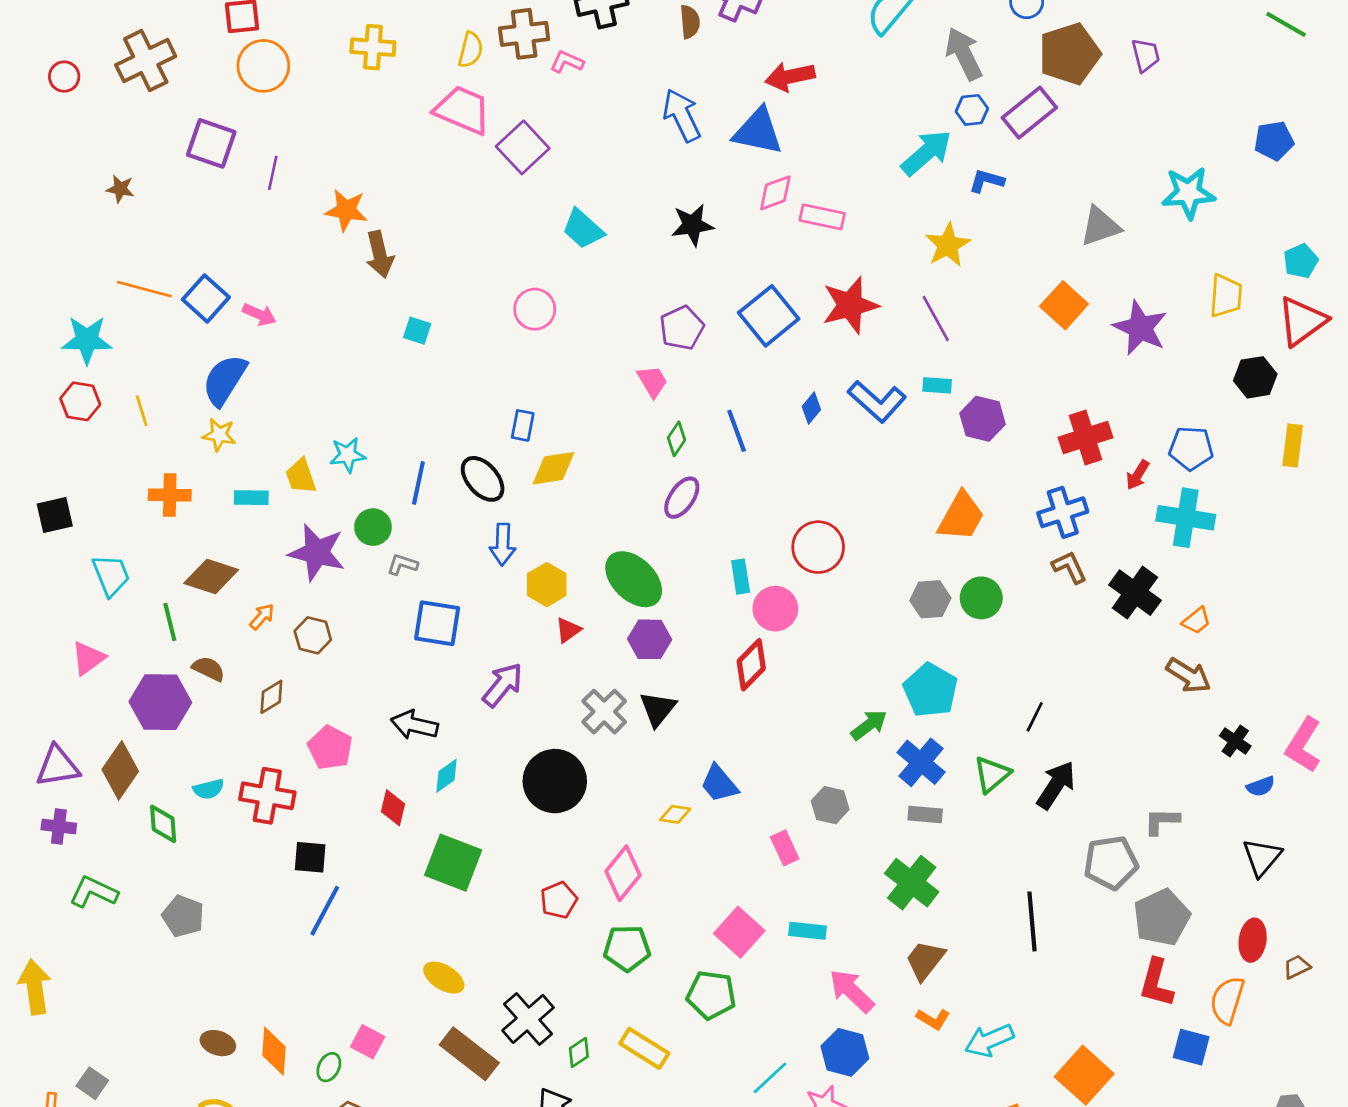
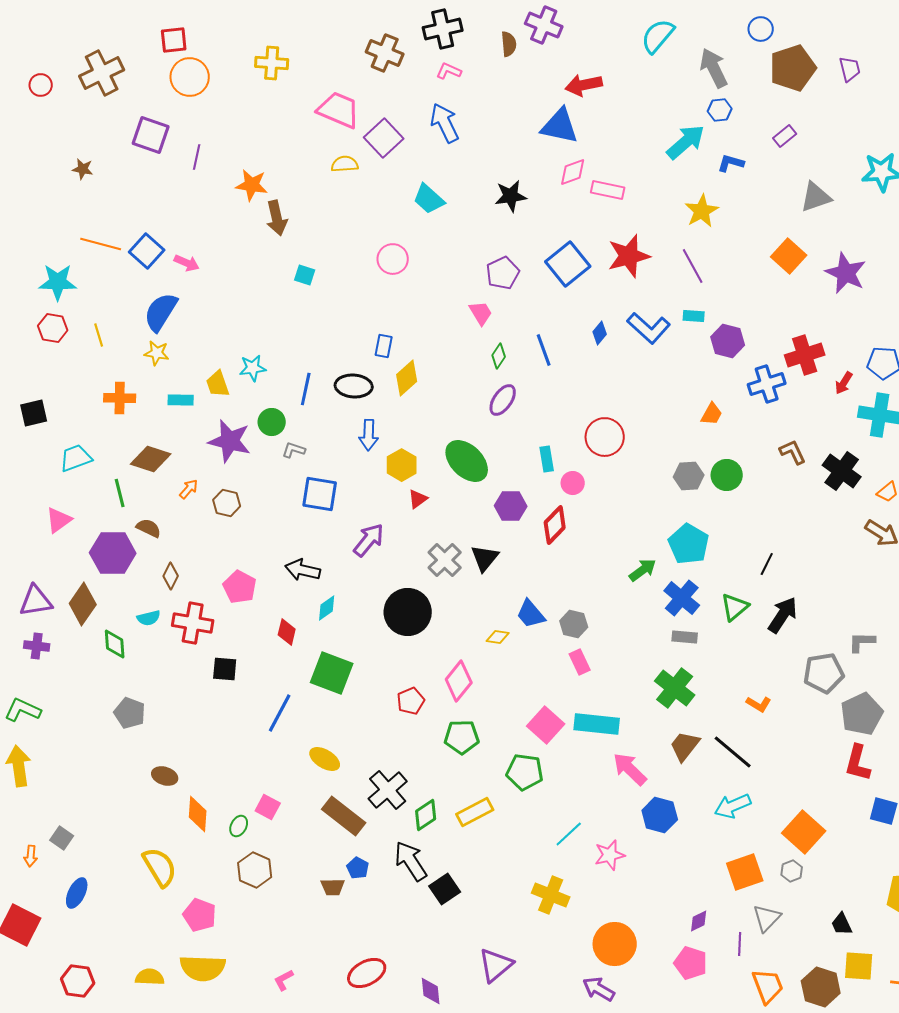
brown cross: (524, 34) -> (385, 53), turned 30
yellow semicircle: (471, 50) -> (345, 164), moved, turned -108
pink L-shape: (567, 62) -> (449, 71), moved
purple rectangle: (1029, 113) -> (785, 136), moved, size x0.6
blue arrow: (682, 115) -> (445, 123), moved
yellow diamond: (553, 468) -> (407, 378), turned -33
black ellipse: (483, 479) -> (354, 386), turned -45
blue cross: (1063, 512) -> (767, 384), moved
orange trapezoid: (961, 516) -> (712, 414), size x0.6
cyan trapezoid: (111, 575) -> (76, 458), turned -88
pink circle: (775, 609) -> (573, 483), size x0.7
purple hexagon: (650, 639) -> (511, 506), moved
brown diamond: (271, 697) -> (171, 576), moved, turned -32
gray hexagon: (830, 805) -> (574, 624), moved
green L-shape: (94, 892) -> (23, 710), moved
blue line: (325, 911) -> (280, 713), moved
black line: (1032, 921) -> (733, 752), moved, turned -45
cyan rectangle: (807, 931) -> (597, 724), size x1.6
orange L-shape: (933, 1019) -> (759, 704), moved
brown ellipse: (218, 1043) -> (165, 776), moved
yellow rectangle: (644, 1048) -> (475, 812), turned -60
green diamond: (579, 1052) -> (426, 815), size x1.4
blue hexagon: (845, 1052) -> (660, 815), moved

